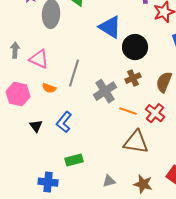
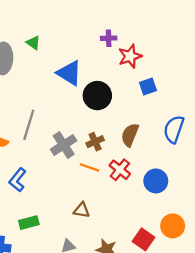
brown cross: (133, 78) -> (95, 142), moved
brown triangle: (136, 142) -> (82, 210), moved, size x0.6

